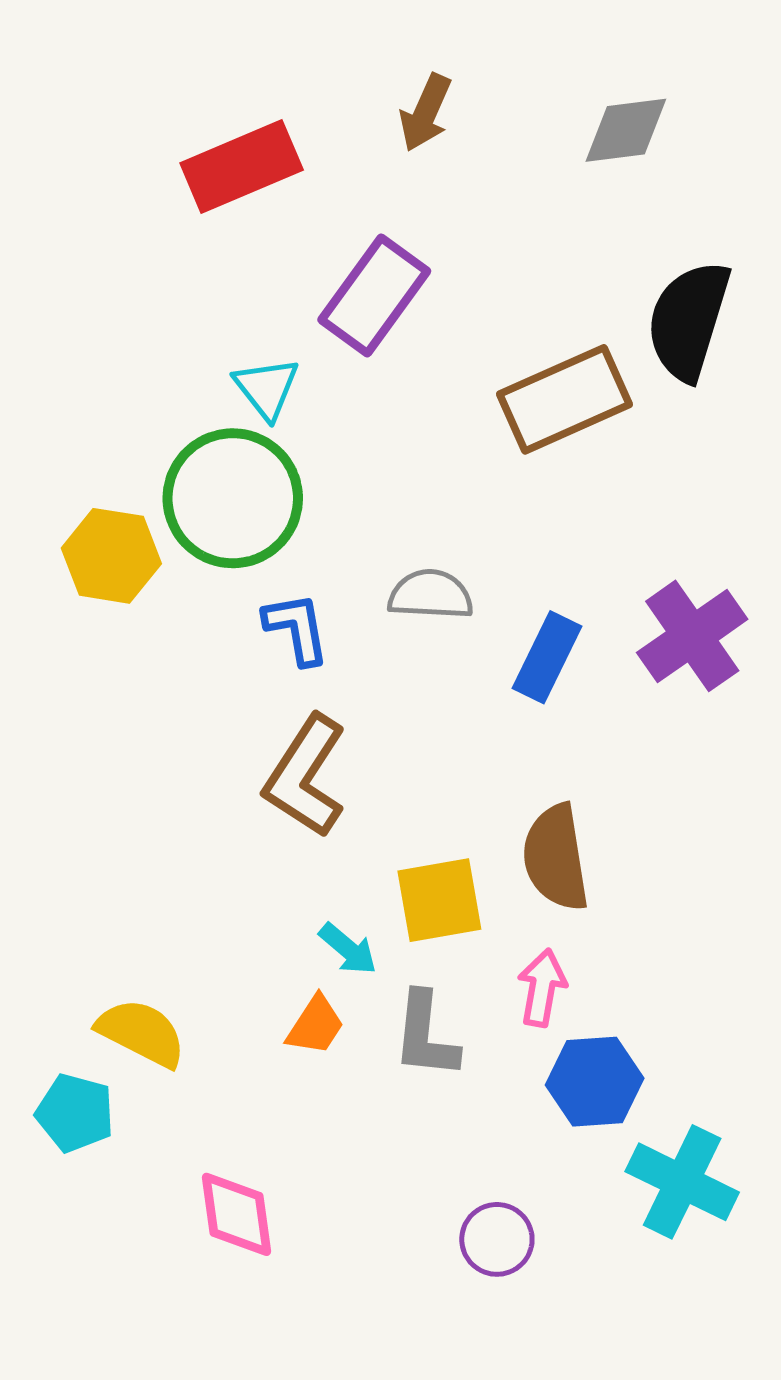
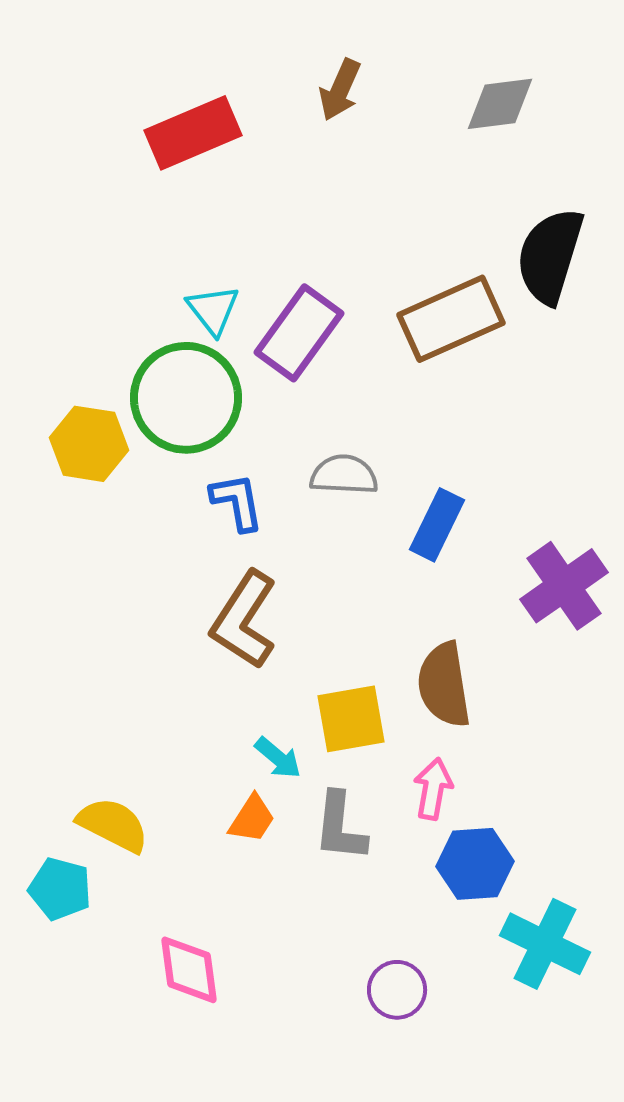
purple rectangle: (374, 295) -> (299, 333), moved
purple cross: (692, 636) -> (564, 586), moved

